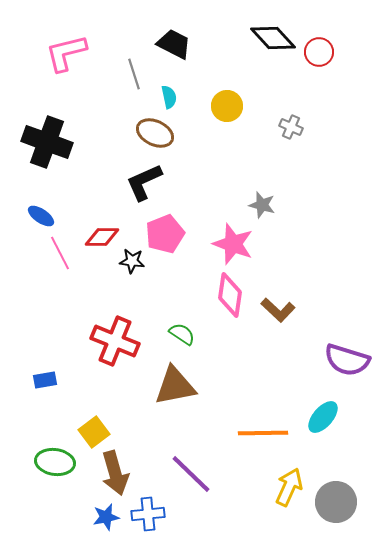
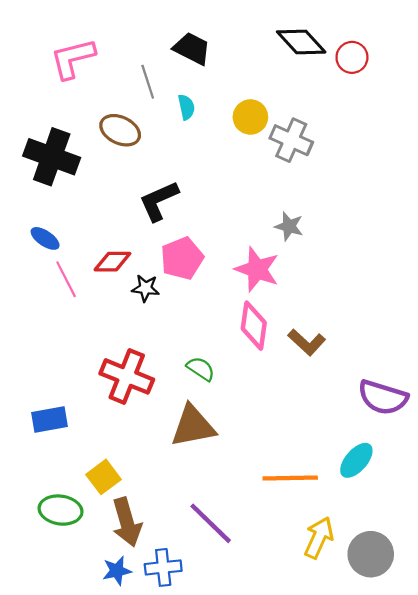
gray cross: (291, 127) -> (291, 140), moved, size x1.6
brown ellipse: (155, 133) -> (120, 130), moved
blue rectangle: (45, 380) -> (49, 419), size x1.4

